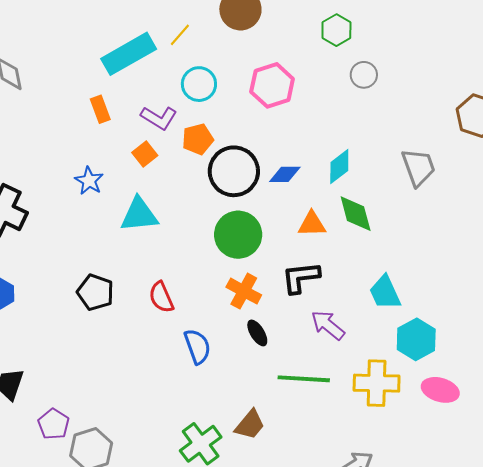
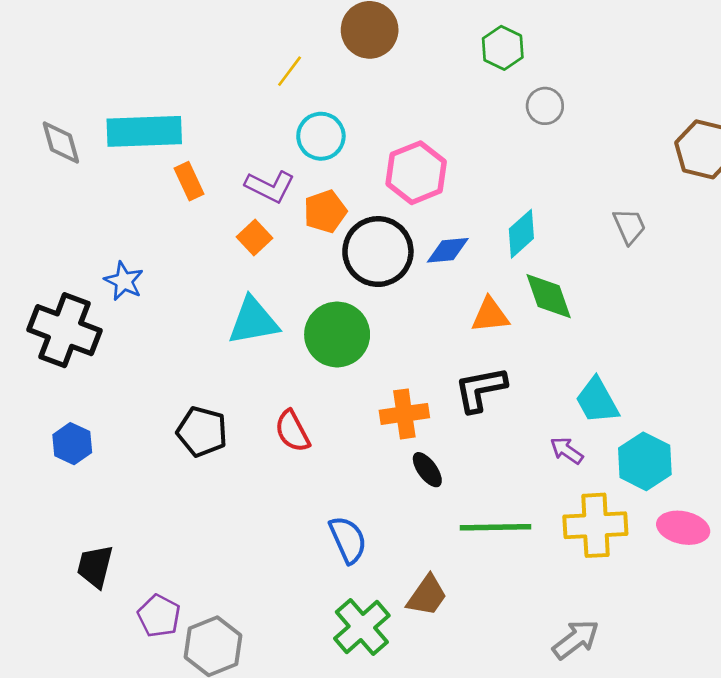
cyan rectangle: (129, 54) -> (144, 131), moved, turned 32
pink hexagon: (272, 85) -> (416, 173), moved
gray trapezoid: (418, 167) -> (629, 226), size x0.7
blue star: (89, 181) -> (124, 281), moved
green circle: (238, 235) -> (337, 334), moved
orange cross: (244, 291) -> (404, 414), turned -32
purple arrow: (328, 325) -> (567, 451), moved, size x0.7
blue semicircle: (197, 346) -> (348, 540), moved

